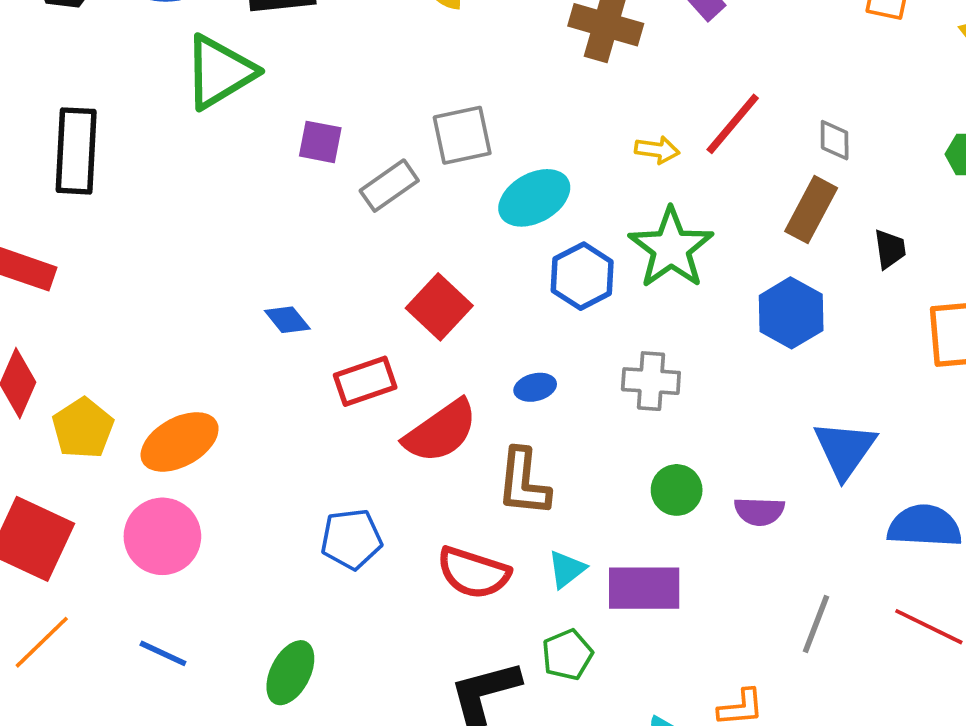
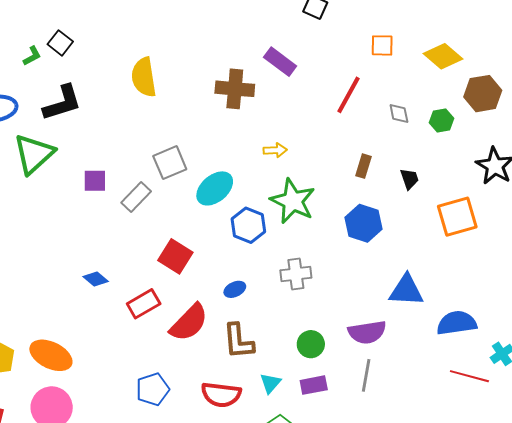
red line: (733, 124) -> (349, 95), moved
gray diamond: (835, 140) -> (399, 113), moved
brown rectangle: (811, 210) -> (364, 166), size x0.7
orange ellipse: (180, 442) -> (51, 355), turned 66
blue triangle: (845, 449) -> (406, 290), turned -51
green circle: (677, 490) -> (311, 344), moved
purple semicircle: (759, 511) -> (367, 332), size x1.4
purple rectangle: (644, 588) -> (314, 385), size x0.7
gray line: (816, 624) -> (366, 375), moved

